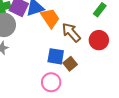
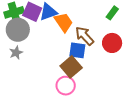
blue square: (56, 56) -> (77, 50), moved
brown square: (70, 64) -> (71, 67), moved, size x1.5

